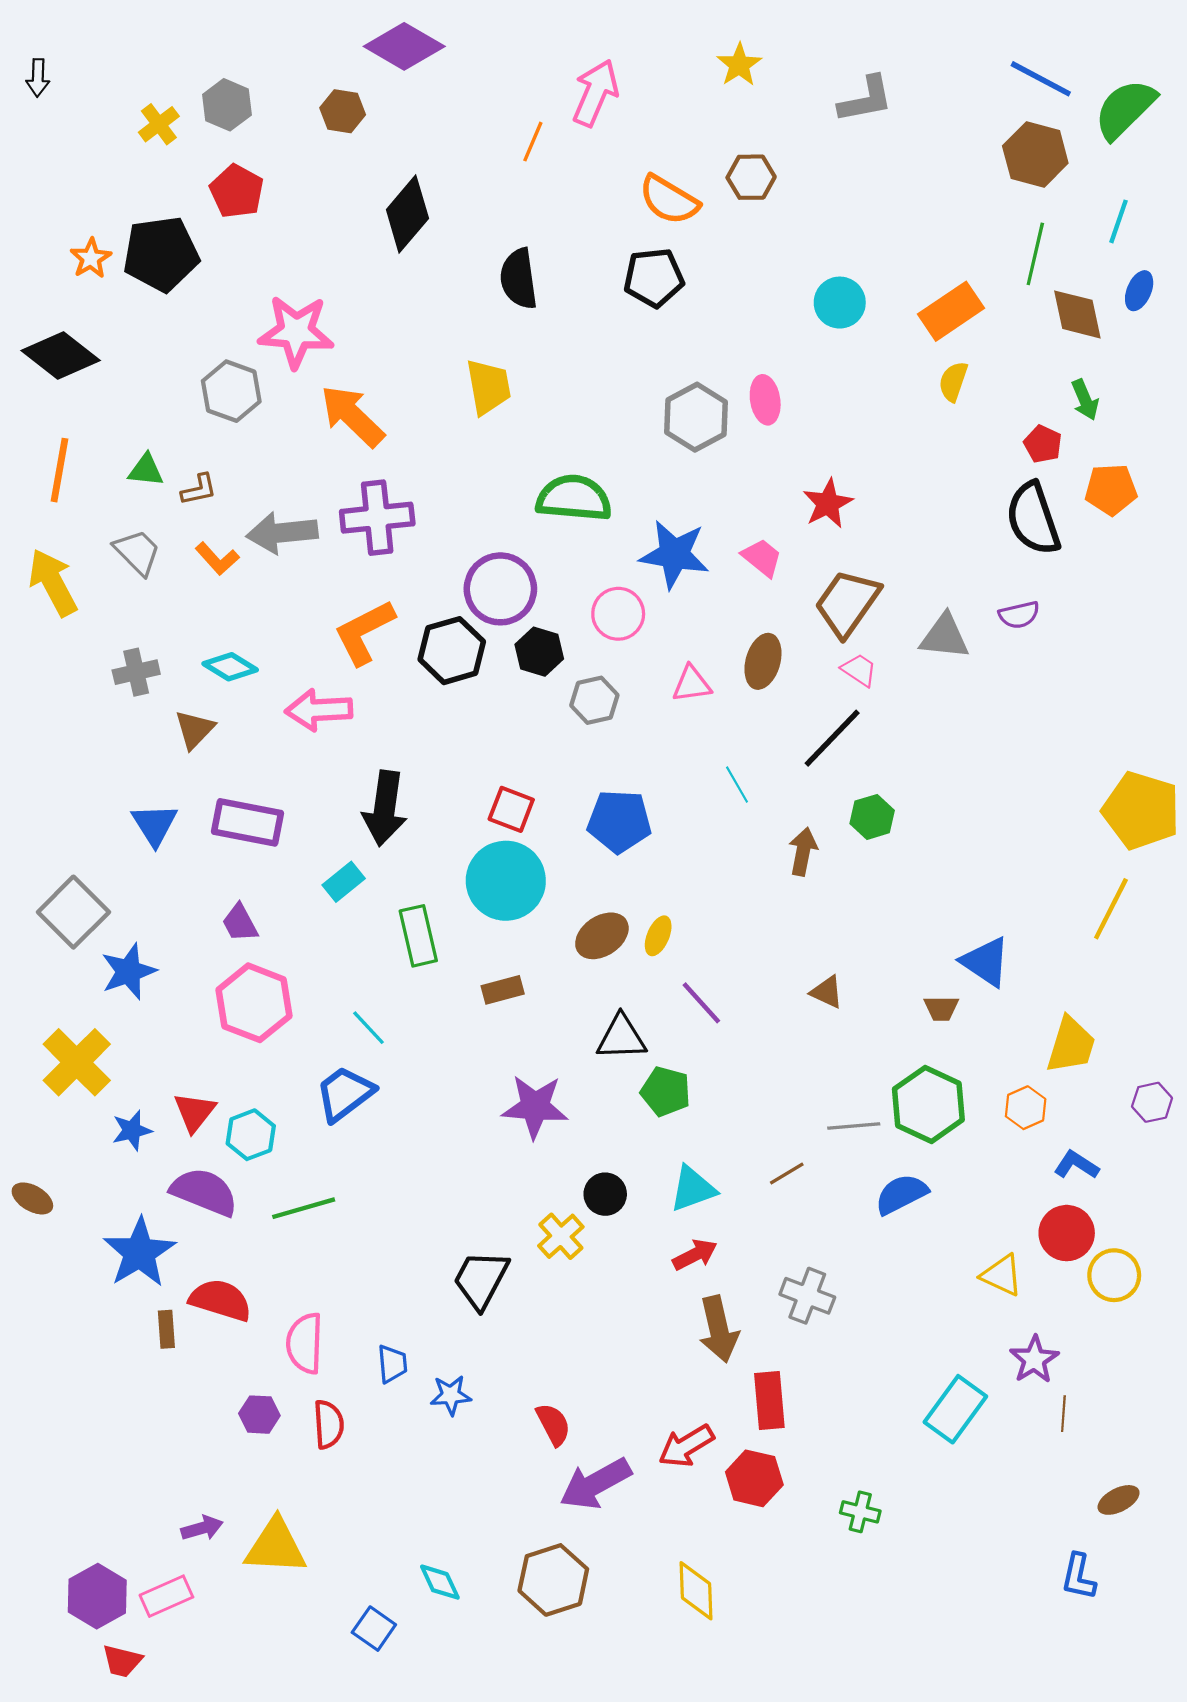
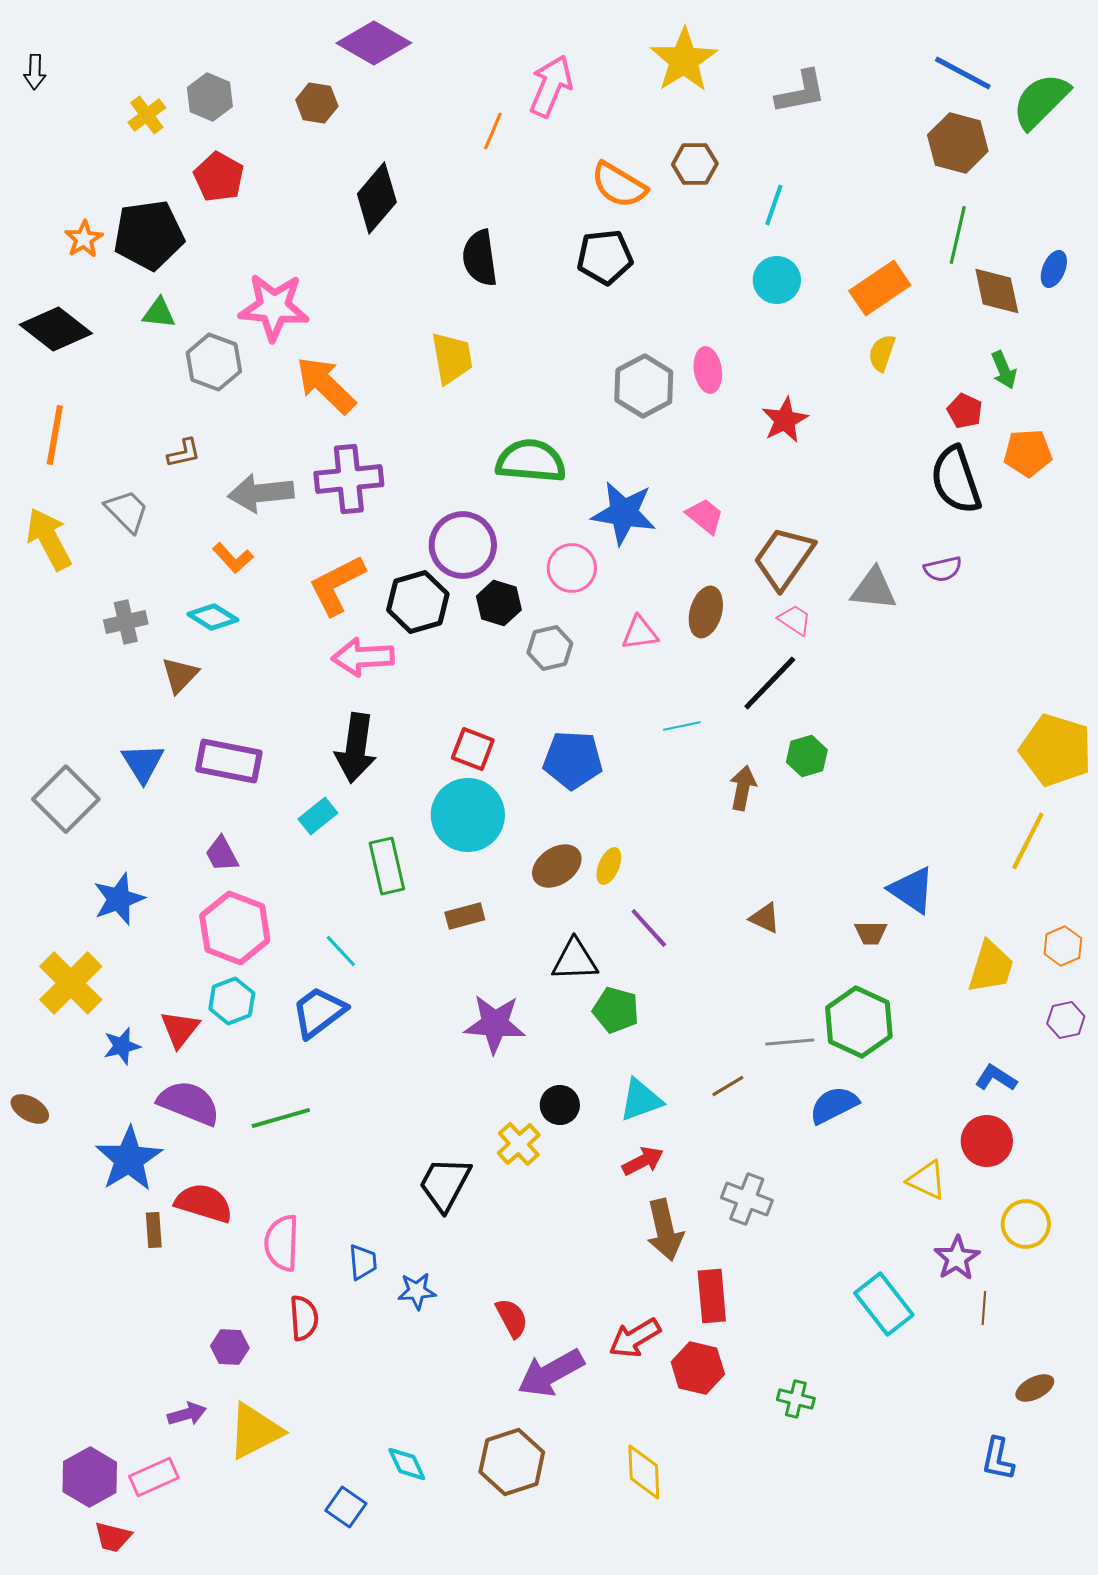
yellow star: (739, 65) -> (684, 60), size x1.6
cyan line: (1119, 221) -> (774, 205), moved
green triangle: (146, 470) -> (159, 313), moved
red star: (828, 504) -> (785, 420), moved
orange L-shape: (217, 559) -> (233, 558), moved
pink arrow: (319, 710) -> (363, 657), moved
cyan line: (737, 785) -> (682, 726), turned -72
gray square: (73, 912) -> (66, 799), moved
orange hexagon: (1026, 1108) -> (1063, 946), moved
cyan hexagon: (251, 1135) -> (232, 1001), moved
yellow circle: (1114, 1275) -> (1026, 1224), moved
cyan rectangle: (955, 1409) -> (884, 1304), turned -74
purple hexagon: (259, 1415) -> (230, 1347), moved
yellow triangle: (276, 1546) -> (255, 1431), turned -30

